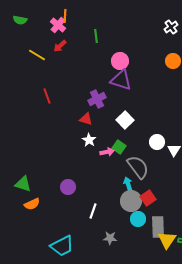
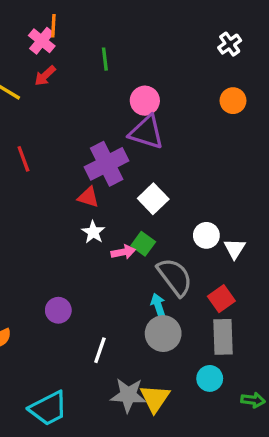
purple cross: (97, 99) -> (107, 164), size x1.4
red square: (148, 198) -> (221, 299), moved
cyan circle: (138, 219) -> (210, 378), moved
gray rectangle: (158, 227) -> (223, 337), moved
gray star: (110, 238) -> (128, 395), size x1.5
yellow triangle: (167, 240) -> (155, 398), moved

